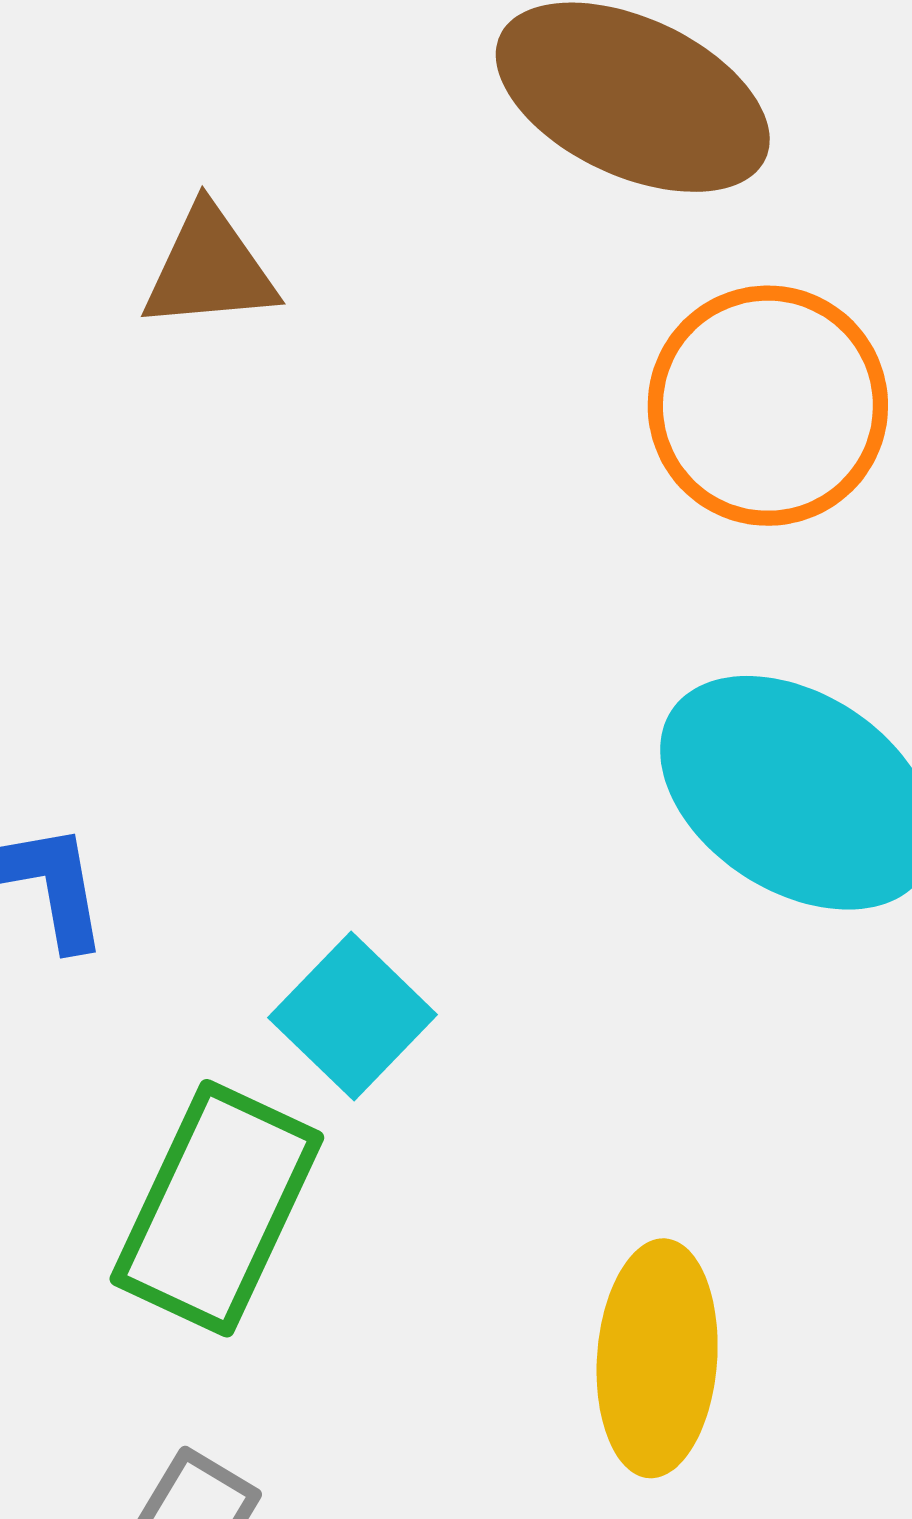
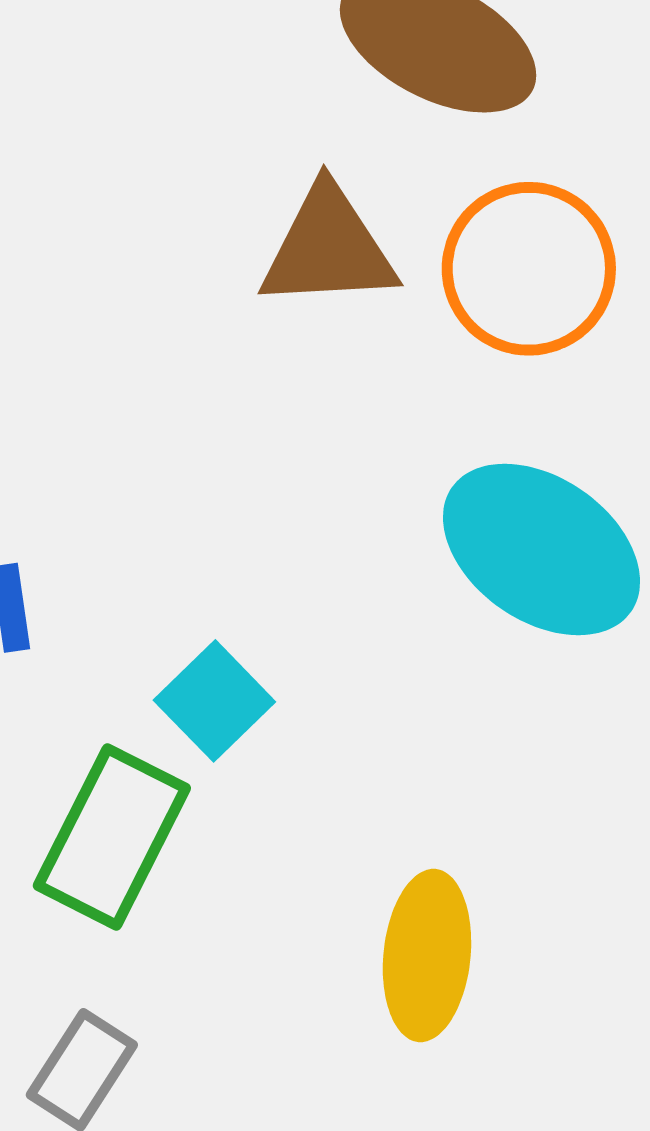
brown triangle: (210, 269) -> (328, 248), moved, size x1.4

